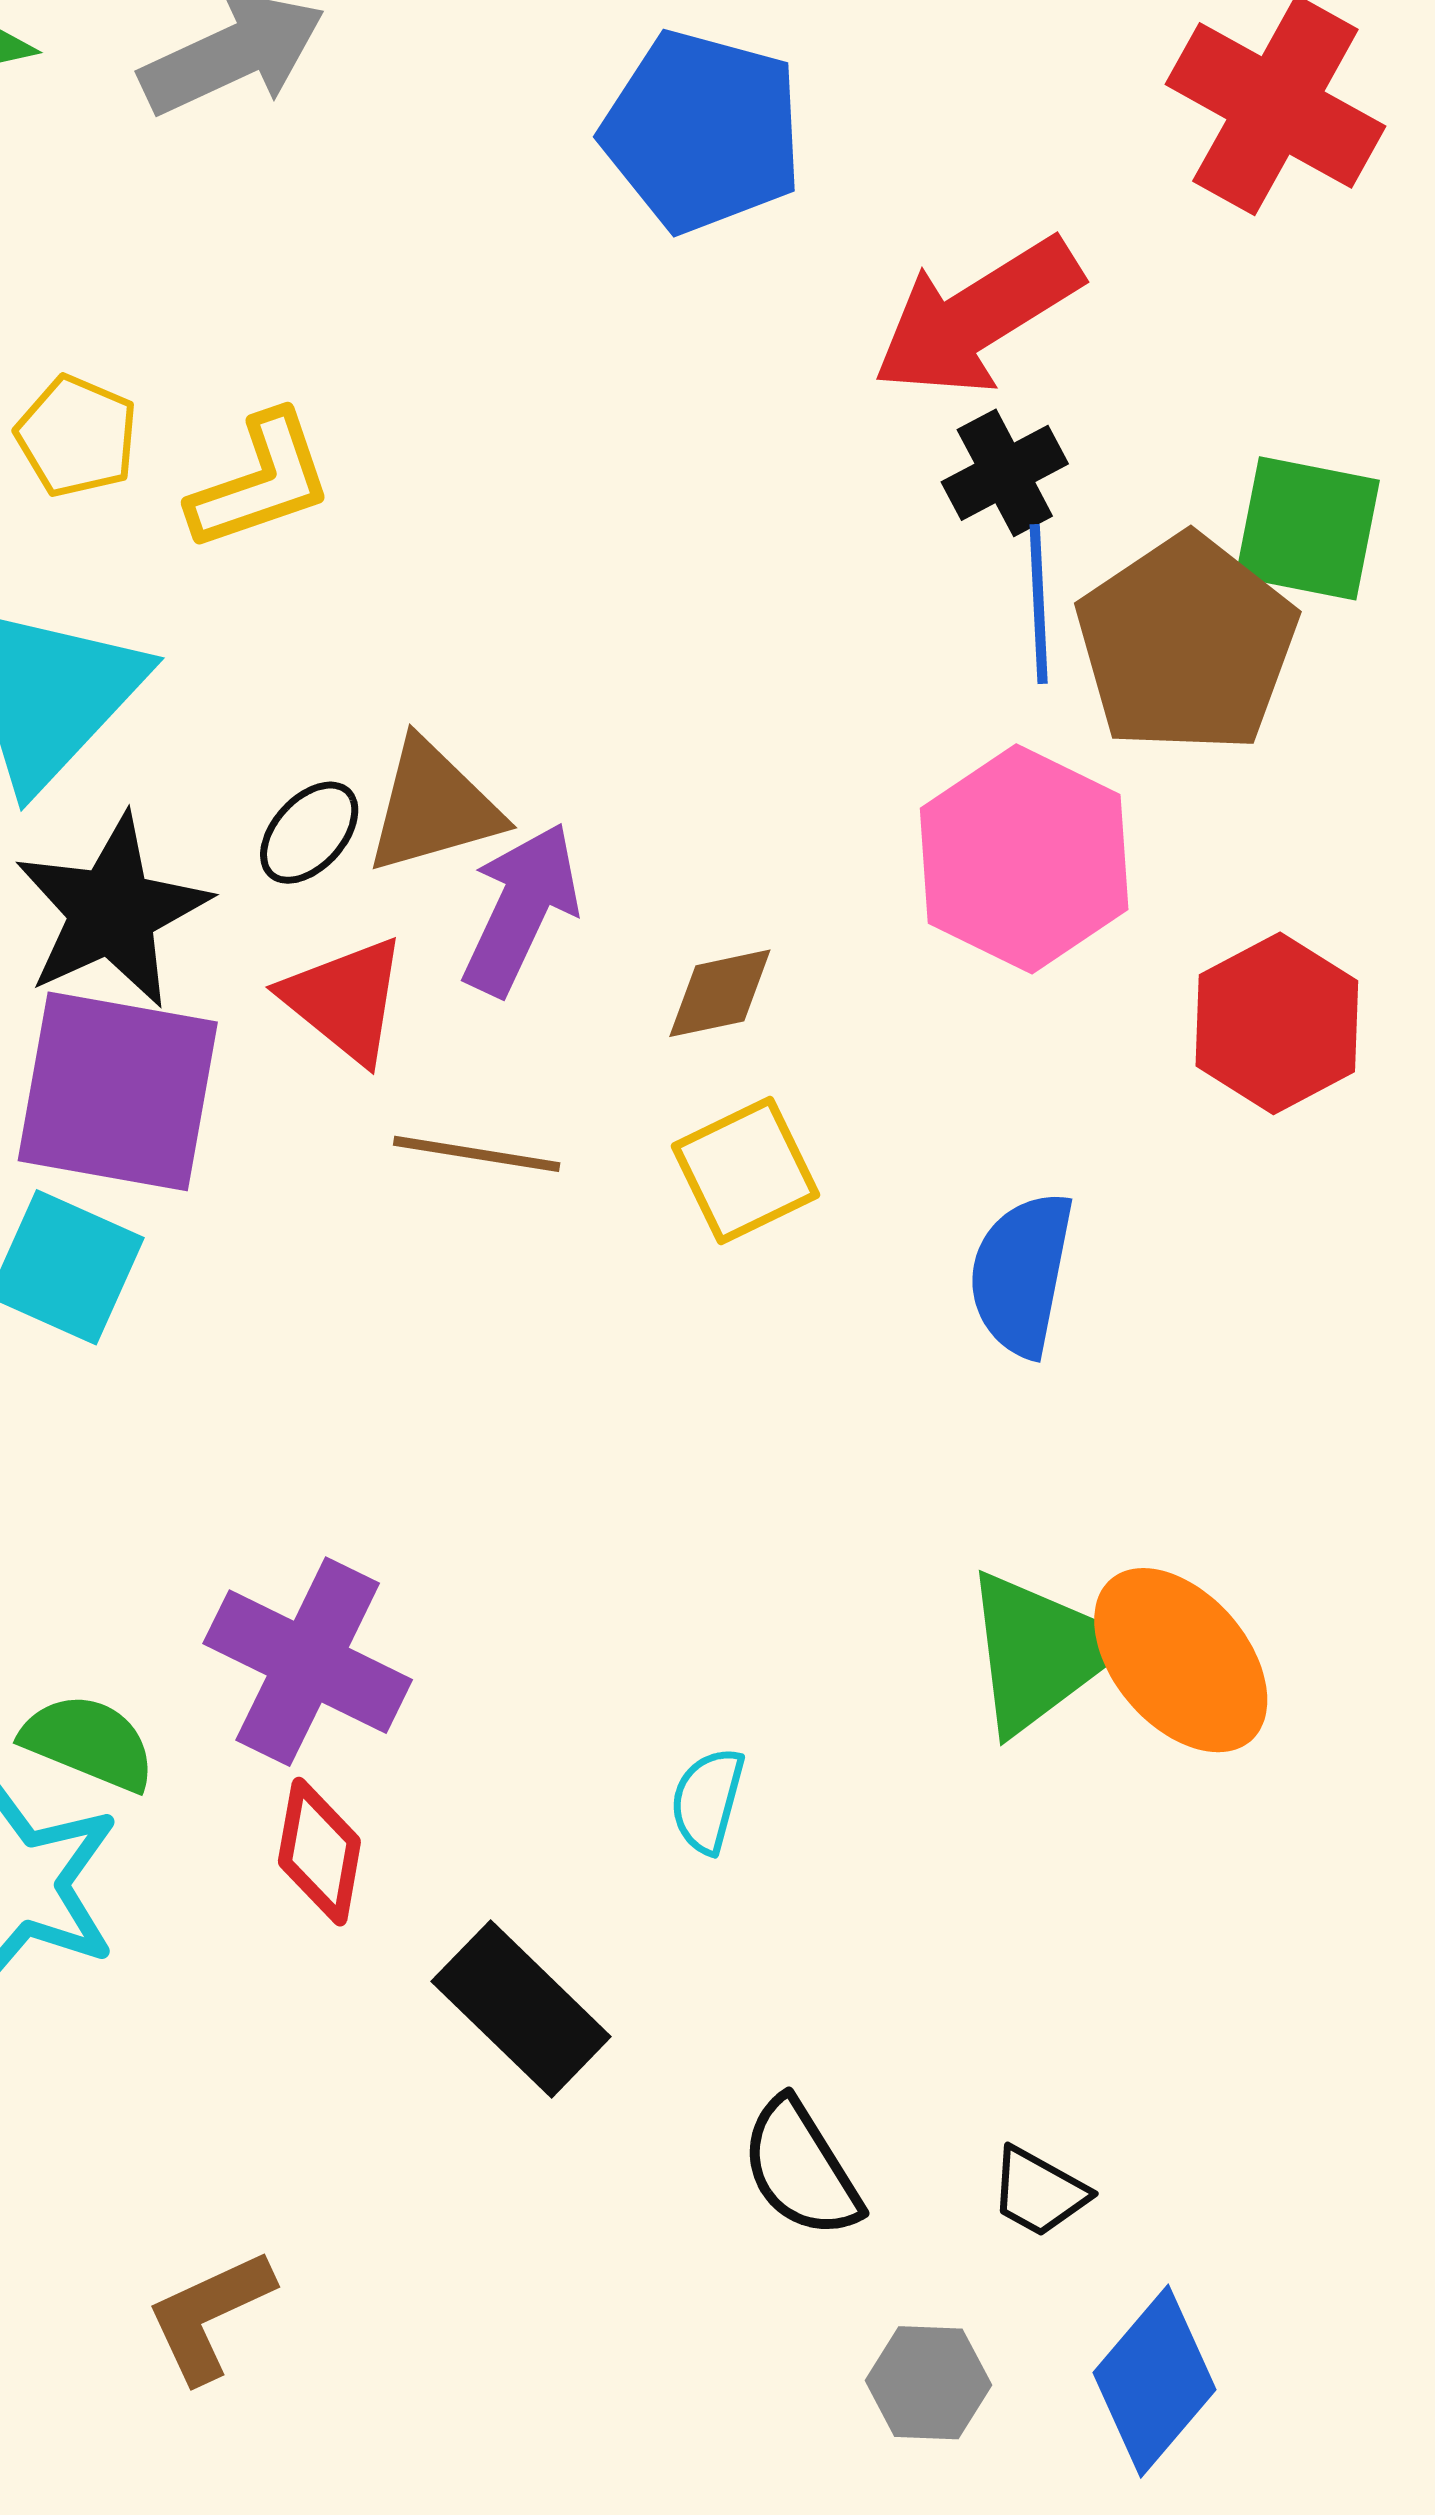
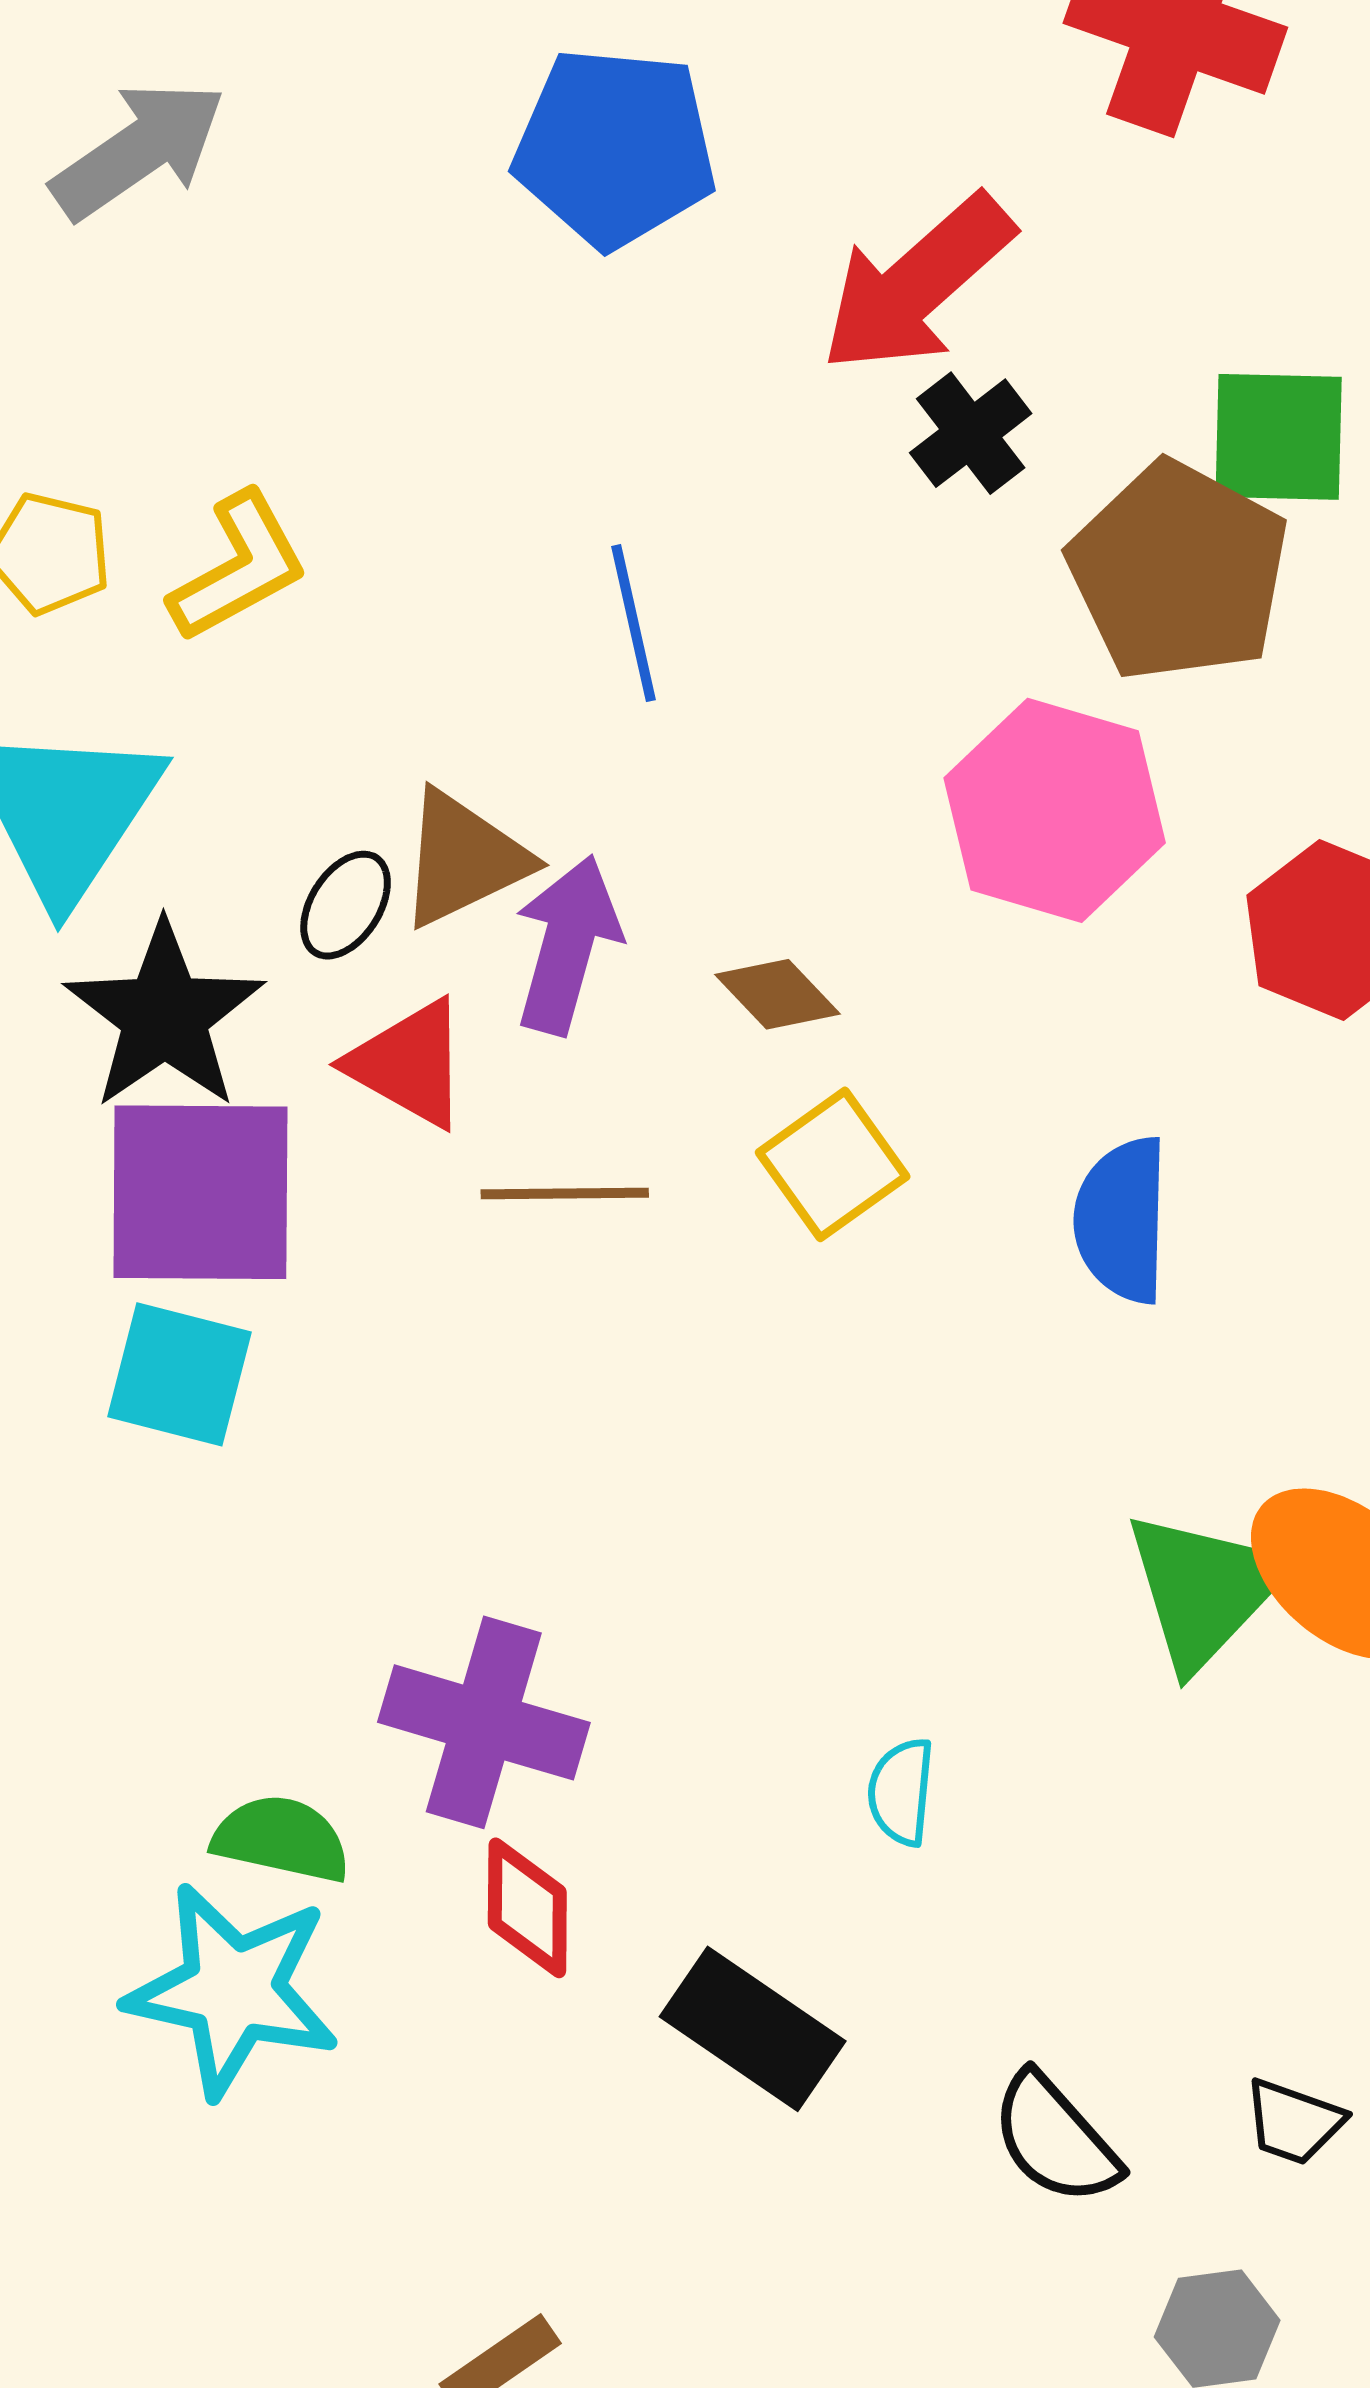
blue line: (1039, 604) -> (634, 623), moved
brown diamond: (720, 993) -> (777, 994), turned 68

